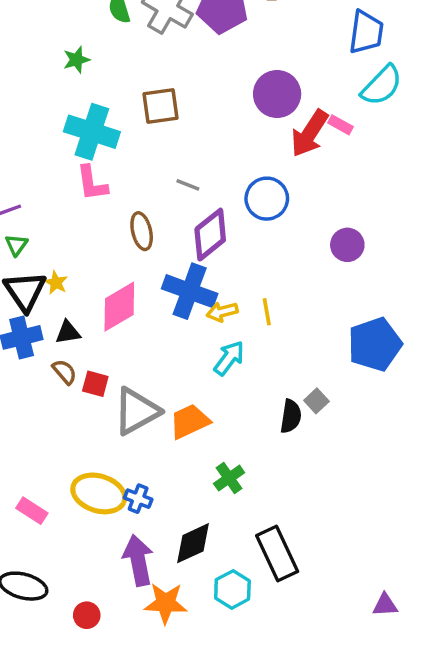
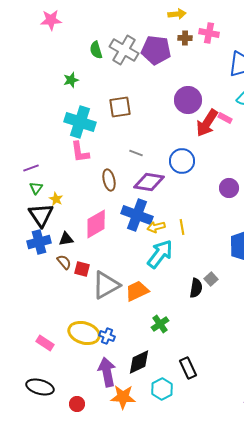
purple diamond: (210, 235) -> (149, 182), turned 48
yellow star: (56, 283) -> (56, 199), moved
cyan arrow: (229, 358) -> (160, 254), size x1.4
black rectangle: (277, 553) -> (188, 368), size x0.7

